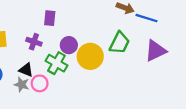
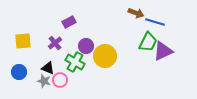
purple rectangle: (50, 18) -> (69, 22), turned 56
purple cross: (34, 42) -> (55, 43), turned 32
green trapezoid: (119, 43) -> (148, 42), moved

